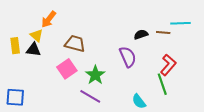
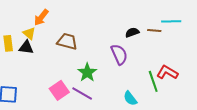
red L-shape: (168, 65) -> (167, 72), moved, turned -100
pink square: (67, 69) -> (59, 90), moved

